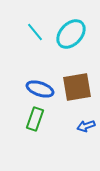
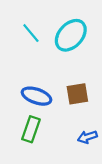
brown square: (77, 87) -> (77, 94), size x0.7

